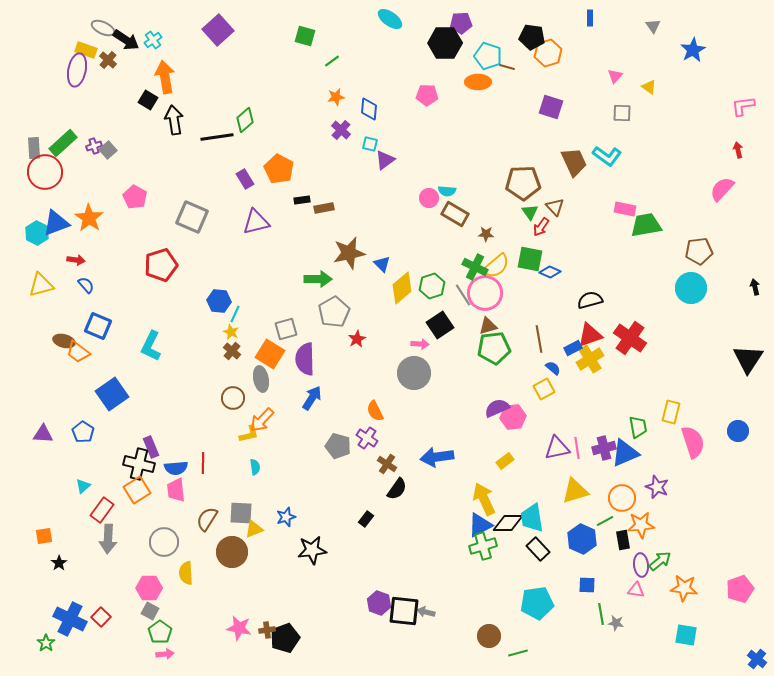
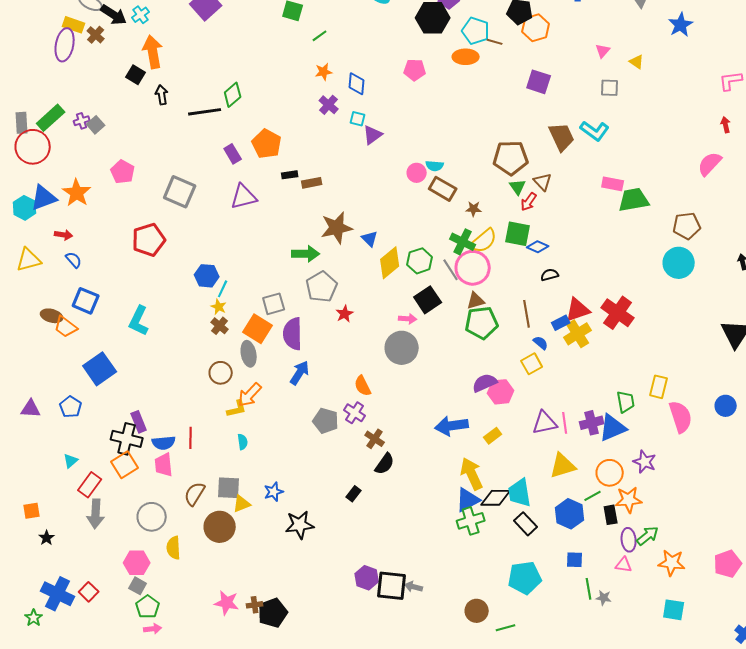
black arrow: (174, 120) -> (162, 95), size x0.7
black semicircle: (590, 300) -> (550, 275), moved, size x0.7
blue arrow: (437, 457) -> (452, 426), moved

